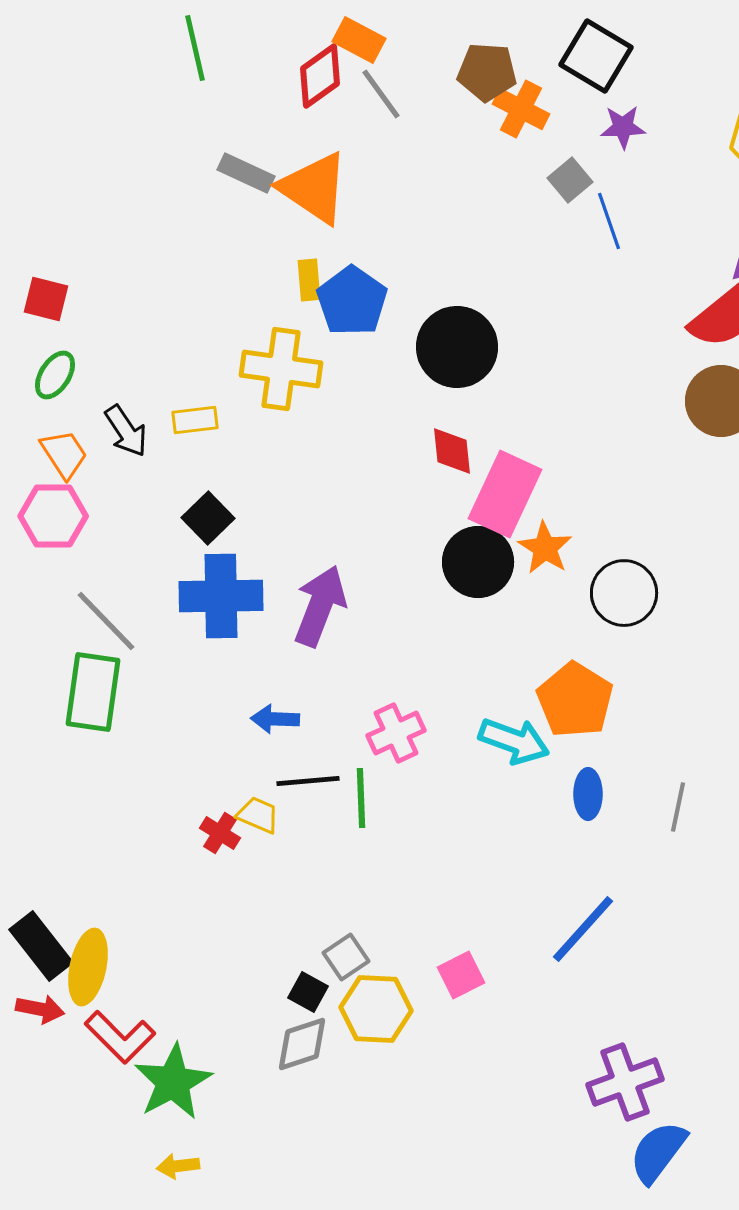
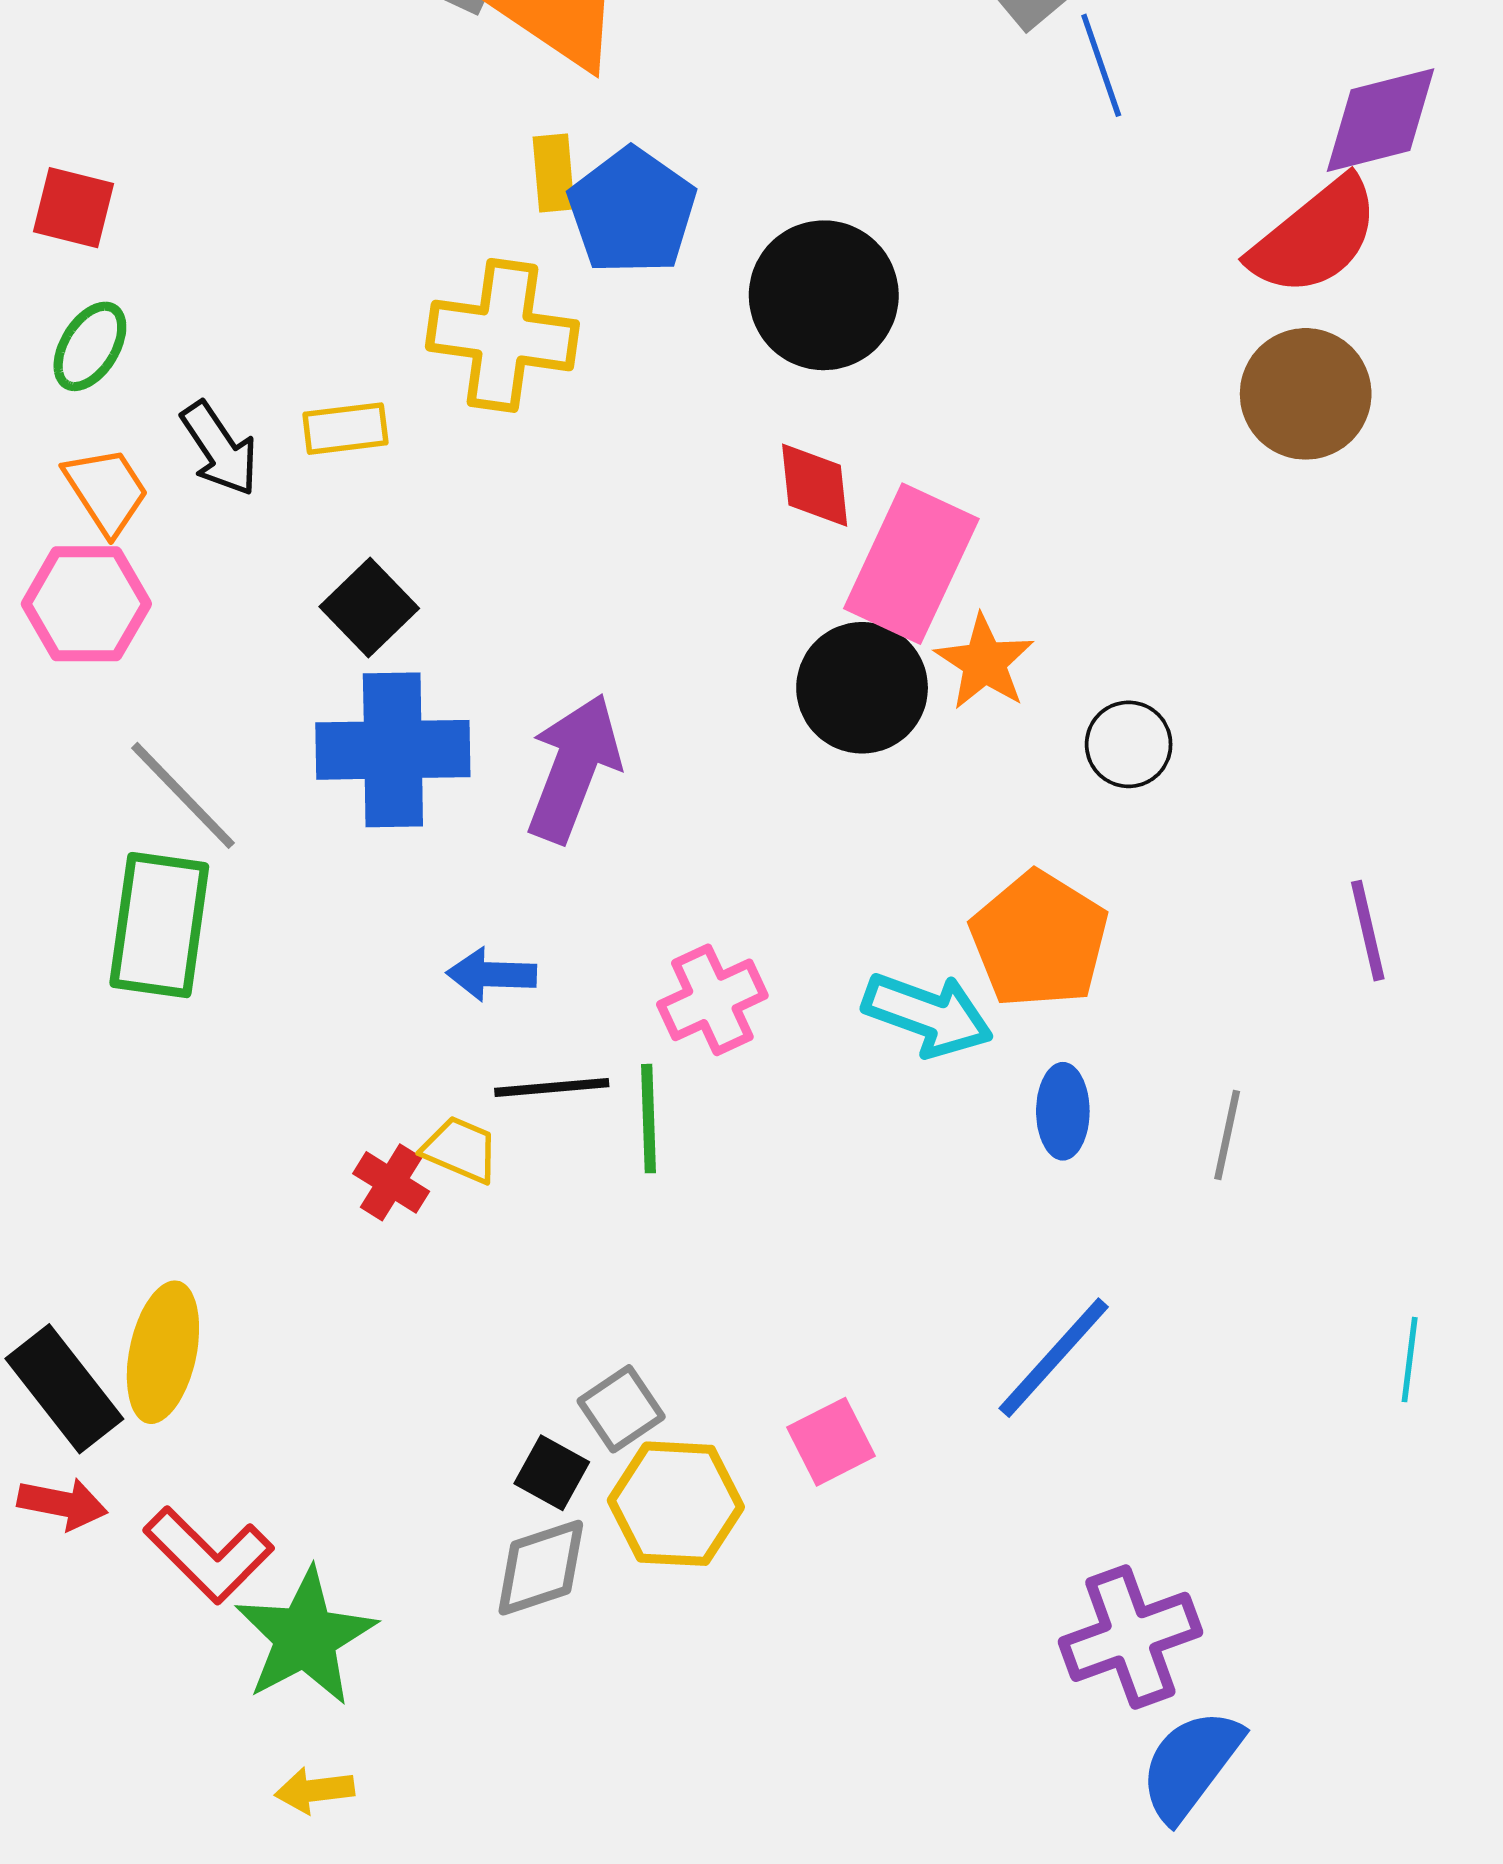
black circle: (624, 593) -> (1129, 744), size x0.7
yellow ellipse: (88, 967) -> (163, 1352), moved

